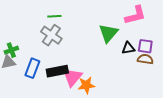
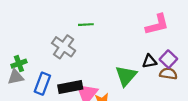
green line: (54, 16) -> (86, 25), moved
green triangle: (108, 33) -> (126, 76), moved
purple square: (145, 46) -> (168, 59), turned 35

